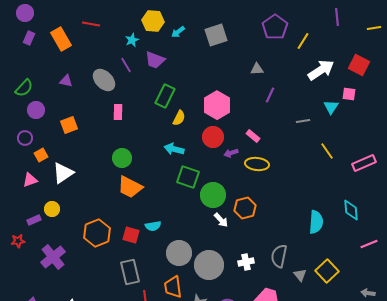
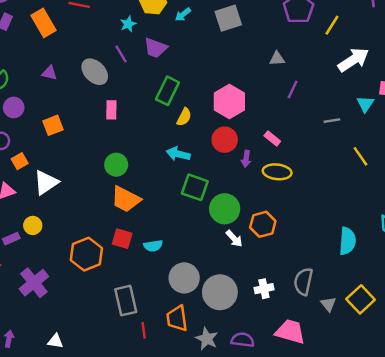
purple arrow: (231, 153) -> (246, 159), turned -64
red square: (131, 235) -> (122, 239), moved

